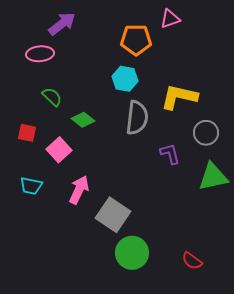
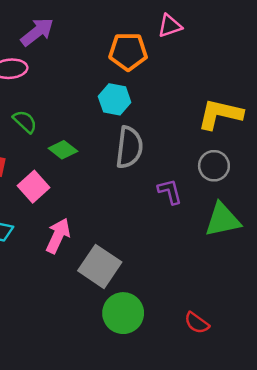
yellow L-shape: (179, 97) -> (220, 114), moved

